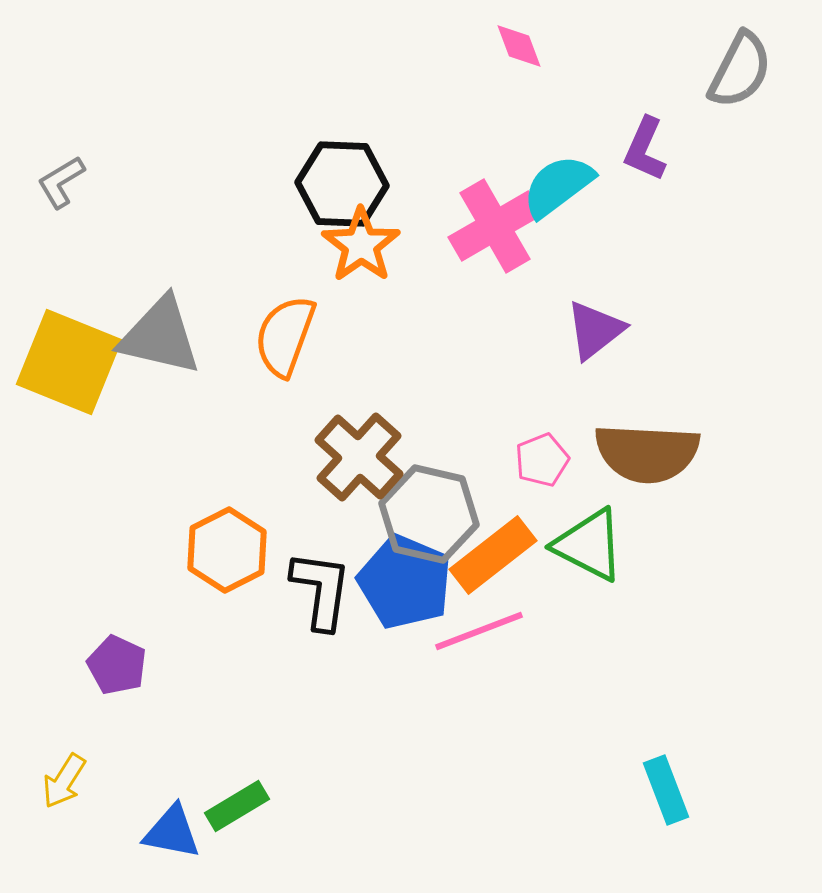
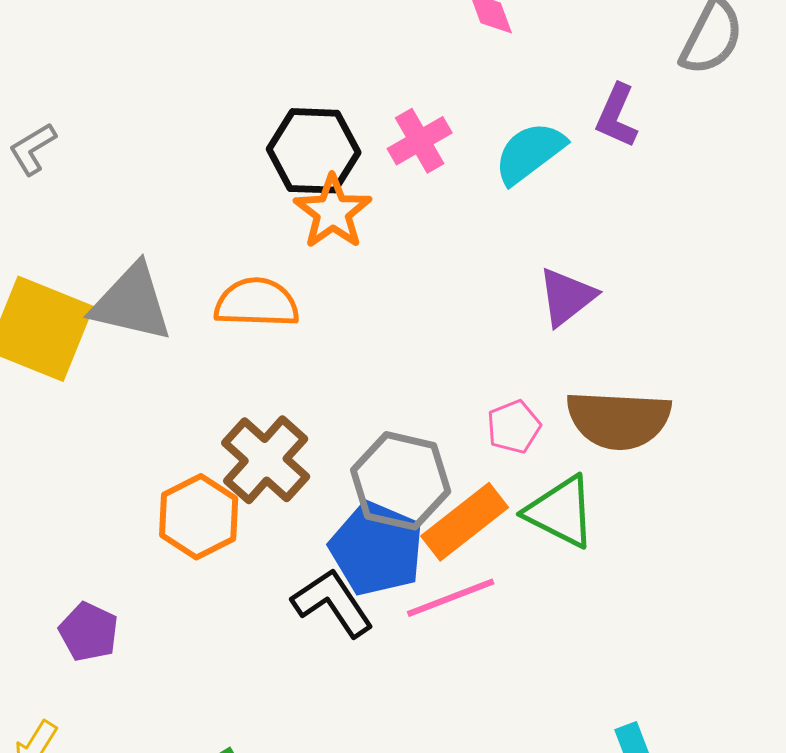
pink cross: (495, 226) -> (420, 141), moved, size x0.7
orange semicircle: (285, 336) -> (257, 303), turned 72
brown cross: (359, 457) -> (266, 460), moved
black L-shape: (321, 590) -> (333, 603), moved, turned -42

